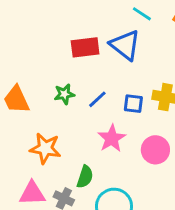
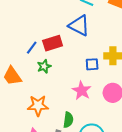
red rectangle: (85, 47) -> (53, 43), moved
blue line: (97, 99) -> (32, 48), moved

